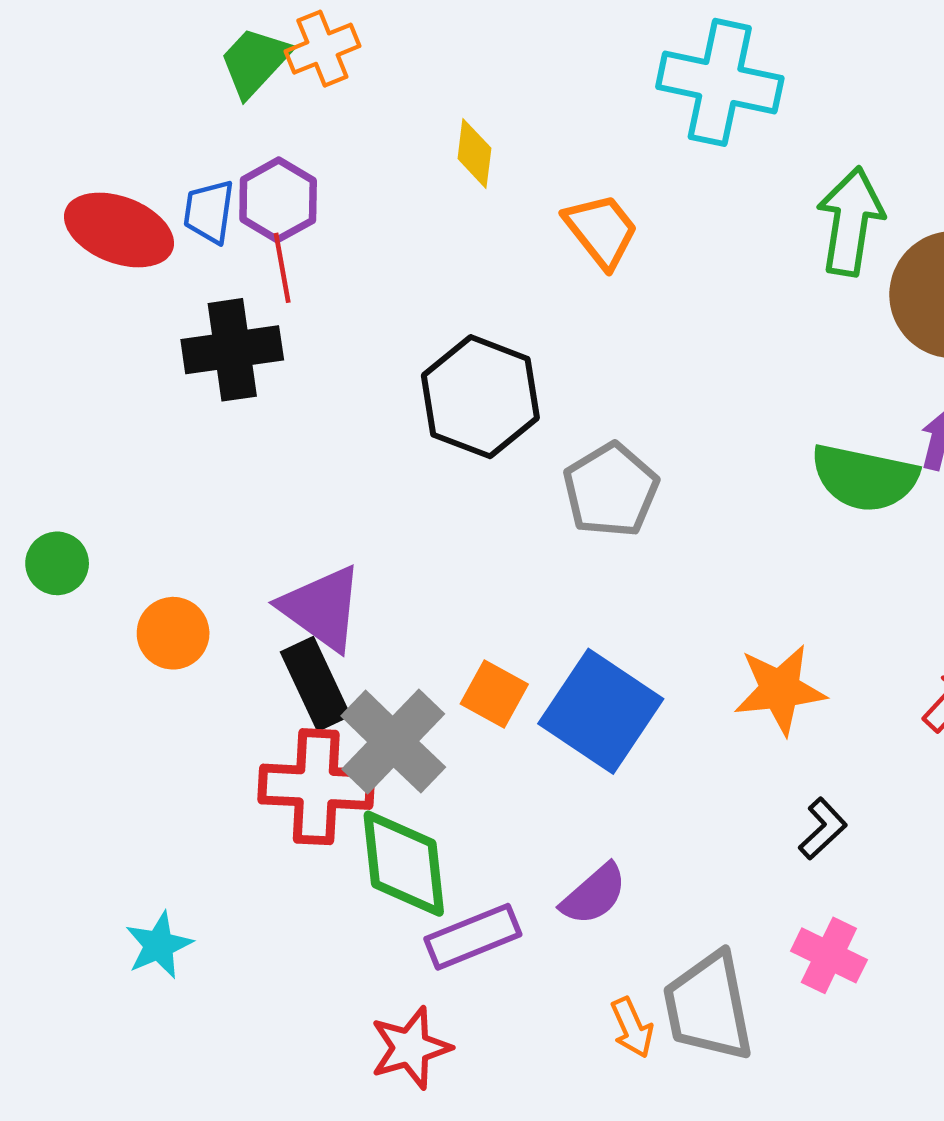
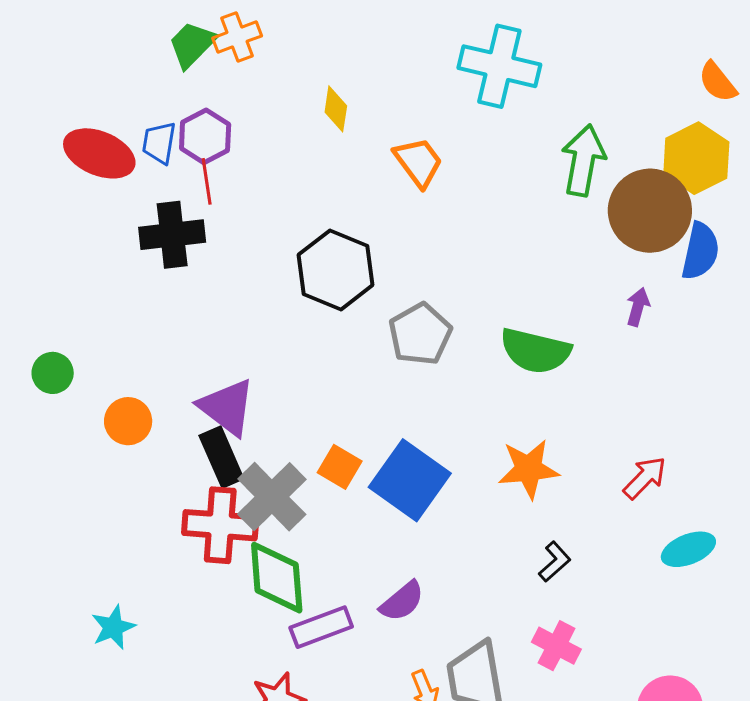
green semicircle: (864, 478) -> (535, 351), moved

